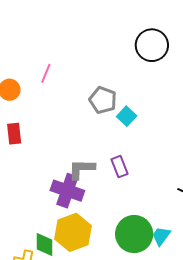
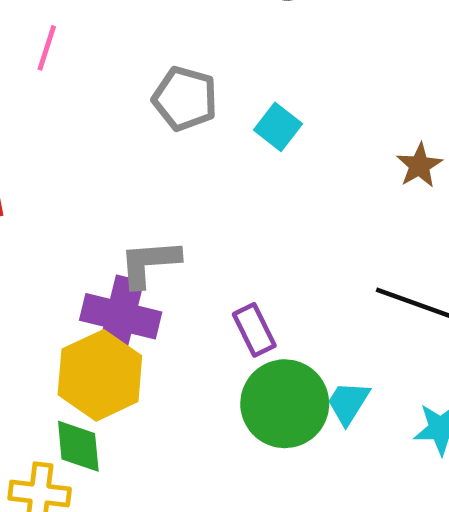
cyan square: (127, 116) -> (278, 127), moved
purple rectangle: (120, 167) -> (254, 330), moved
yellow hexagon: (73, 232) -> (100, 375), moved

